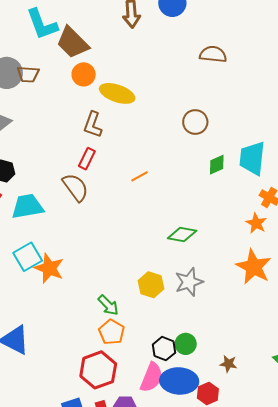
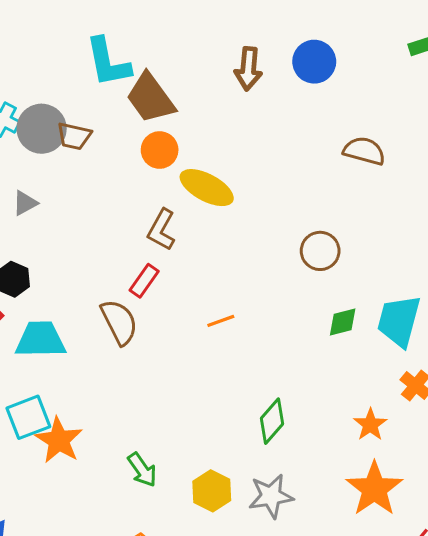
orange star: (256, 223) -> (370, 425), moved
green diamond: (182, 234) -> (272, 421), turned -68
green arrow: (108, 305) -> (142, 470), moved

